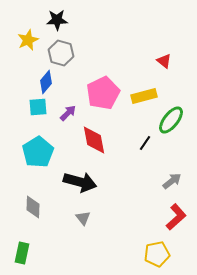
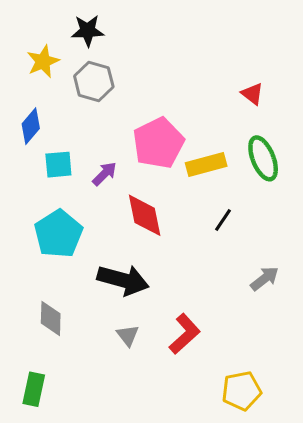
blue diamond: (46, 82) -> (31, 126), moved
yellow rectangle: (144, 96) -> (206, 165), moved
green ellipse: (171, 120) -> (263, 158), moved, turned -60
red L-shape: (176, 217) -> (185, 334), moved

